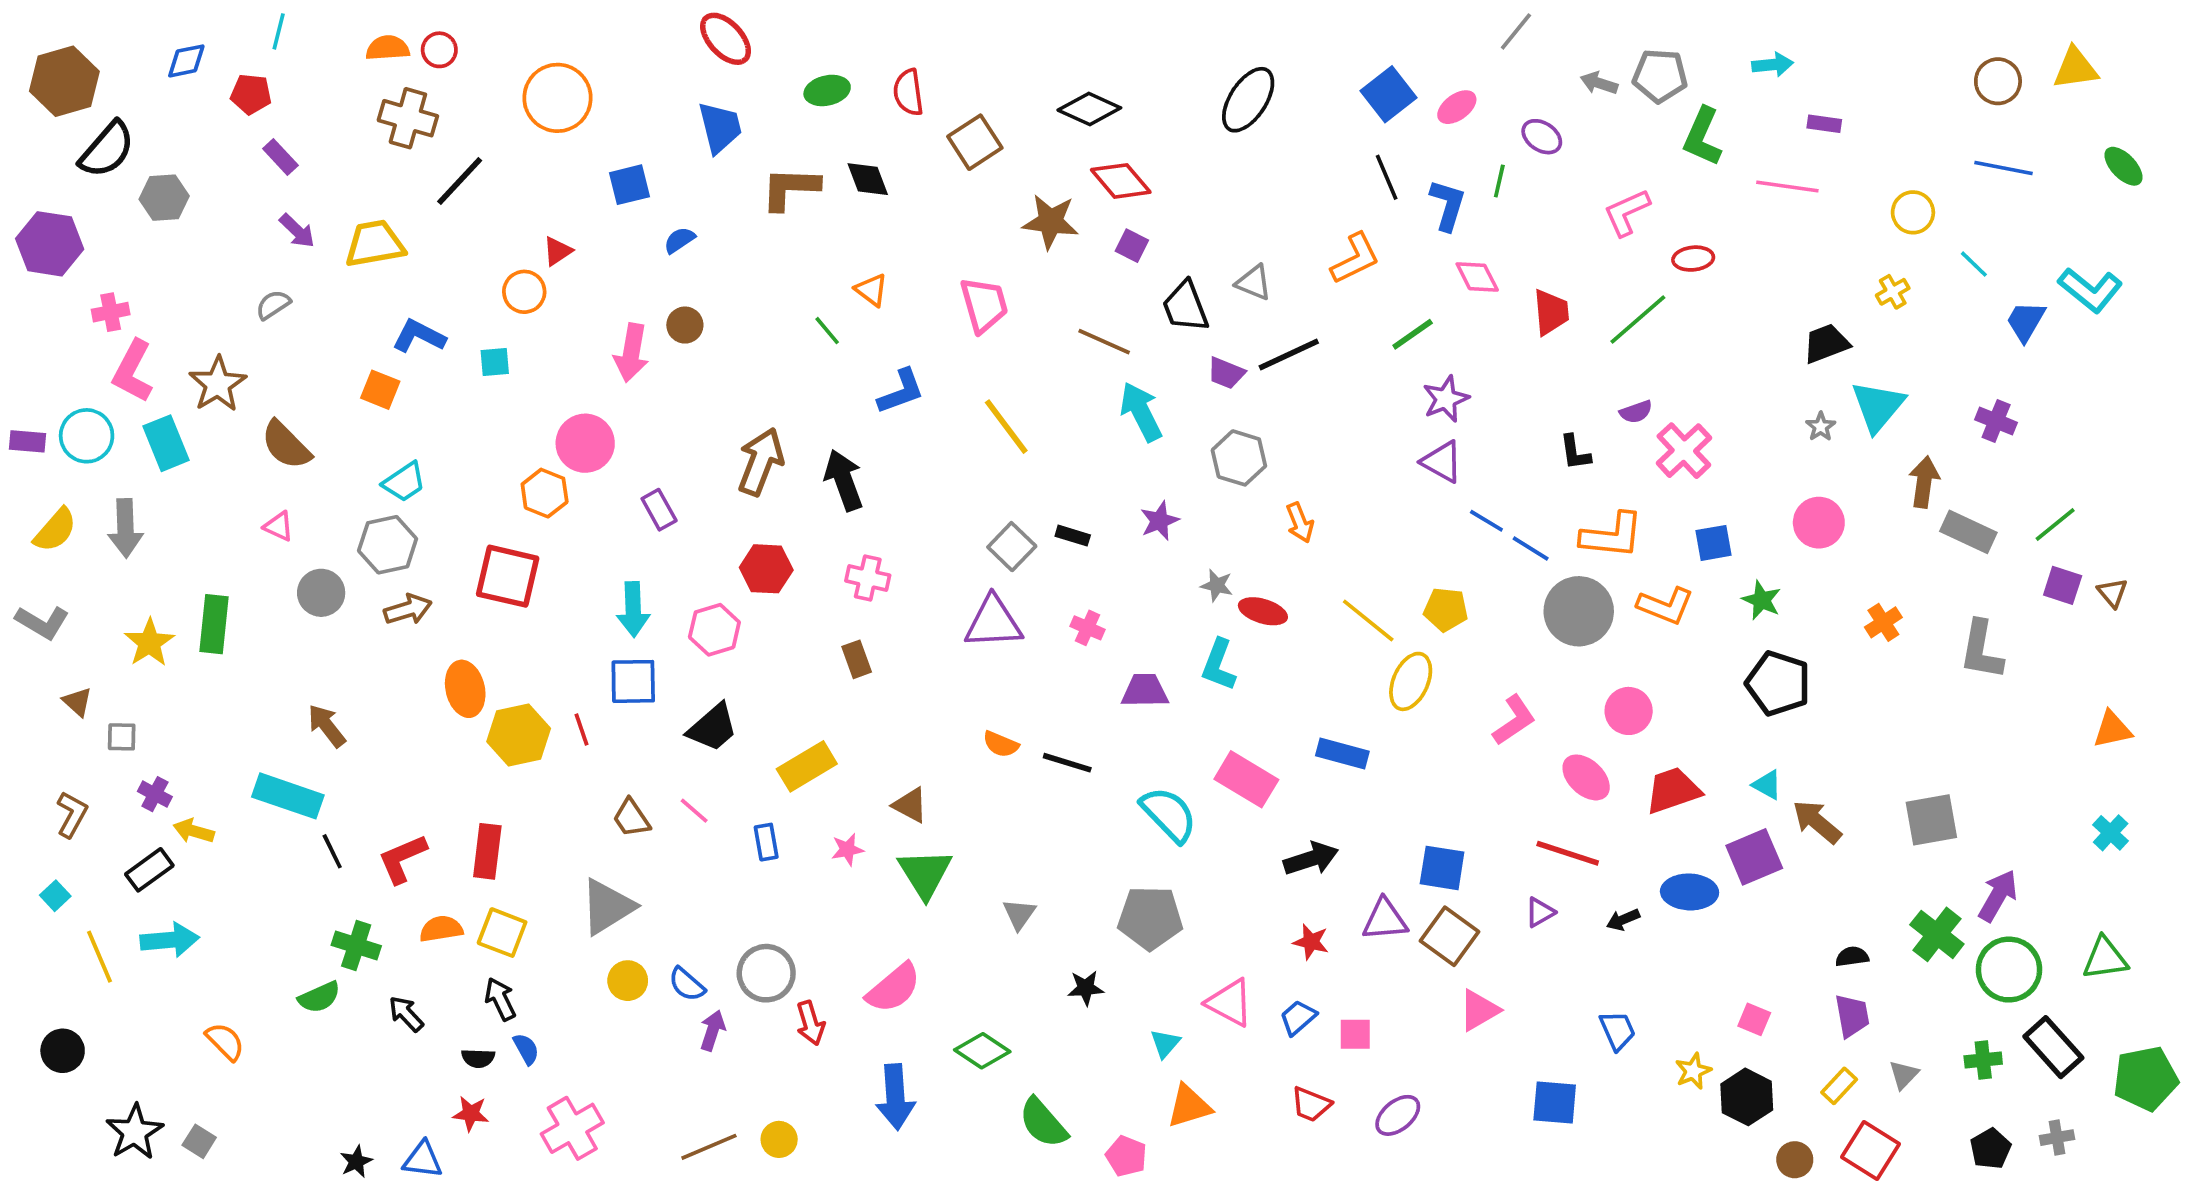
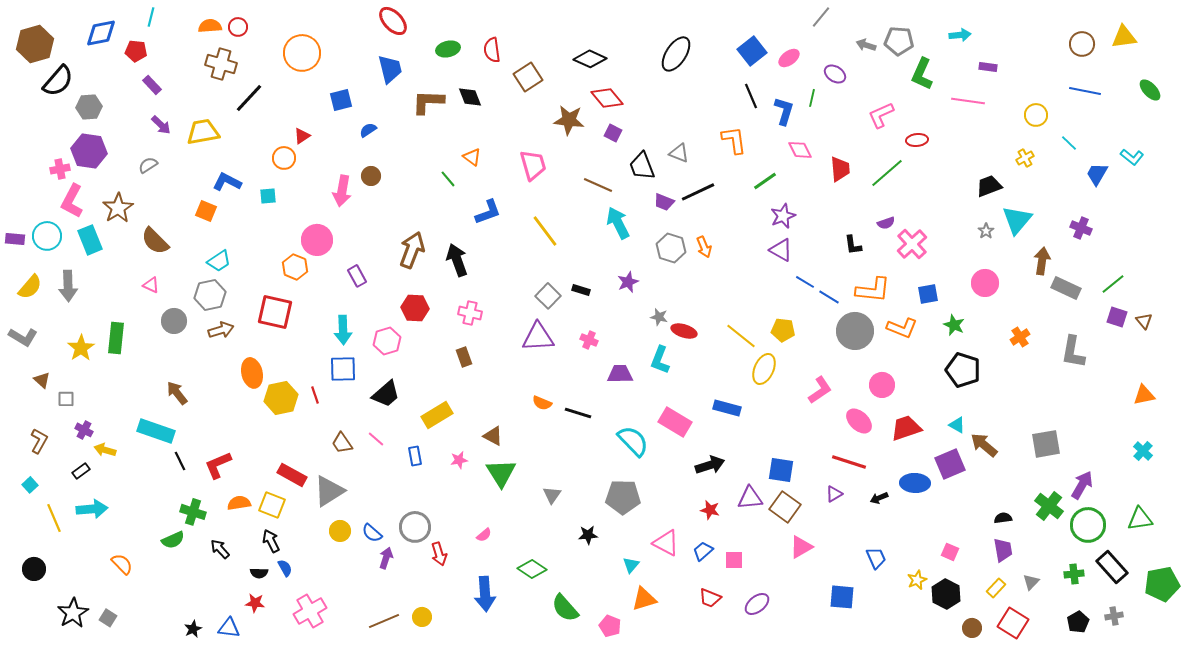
blue diamond: (186, 61) -> (101, 33), size x1.4
purple hexagon: (50, 244) -> (89, 151), moved
orange L-shape: (1355, 259) -> (734, 140), turned -72
cyan L-shape: (2090, 290) -> (1132, 157), size x0.7
orange arrow: (1300, 523) -> (704, 247), moved
red rectangle: (487, 851) -> (292, 475), moved, turned -68
black rectangle: (149, 870) -> (81, 471), size x0.7
pink semicircle: (894, 988) -> (484, 535), size x0.5

